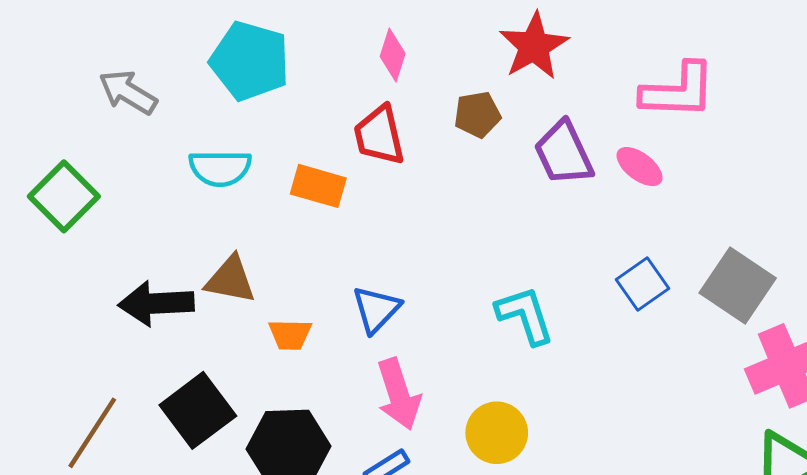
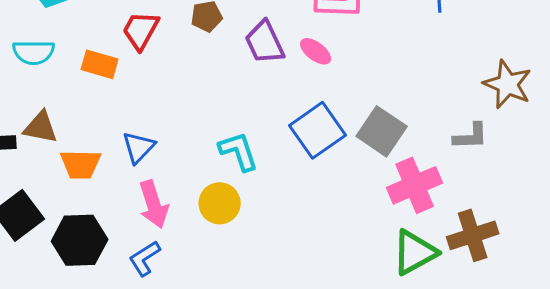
red trapezoid: (379, 135) -> (141, 30), turned 42
blue square: (642, 284) -> (318, 130), size x1.6
orange trapezoid: (290, 335) -> (81, 164), size x1.4
yellow circle: (497, 433) -> (220, 203), moved

